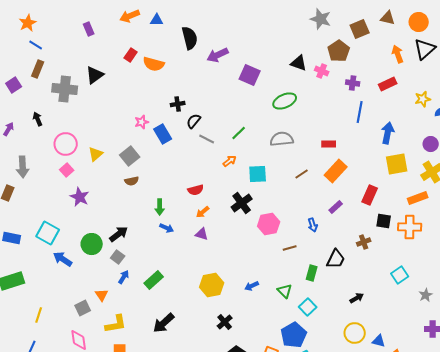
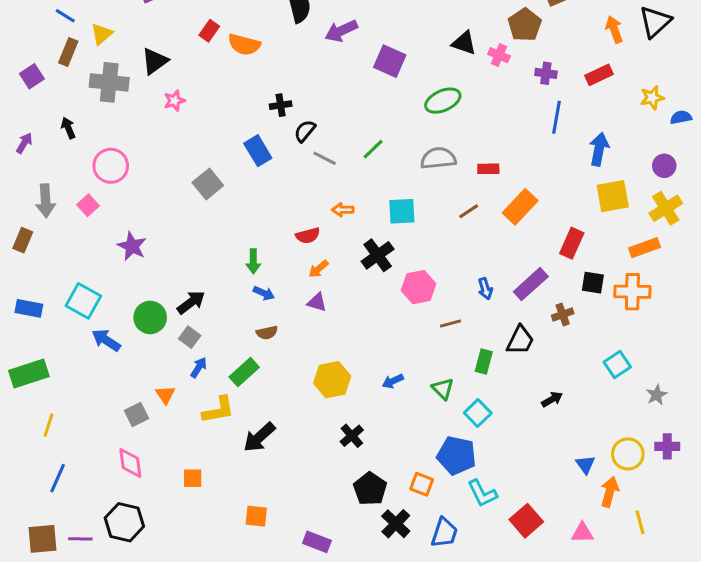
pink star: (142, 122) -> (174, 101), moved
red rectangle: (329, 144) -> (488, 169), moved
yellow triangle: (96, 154) -> (102, 34), moved
orange arrow: (230, 161) -> (343, 210), moved, turned -144
pink square: (67, 170) -> (88, 205), moved
brown semicircle: (132, 181) -> (267, 333), moved
purple rectangle: (336, 207) -> (531, 284), moved, size x1.6
yellow line: (39, 315) -> (49, 425), moved
yellow L-shape: (116, 324) -> (218, 410), moved
yellow circle: (355, 333) -> (628, 454), moved
blue pentagon: (294, 335) -> (456, 455), turned -30
blue triangle: (379, 341) -> (585, 465), turned 40

